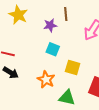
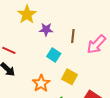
brown line: (66, 14) -> (73, 36), moved
purple star: (50, 25) -> (46, 29), moved

